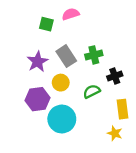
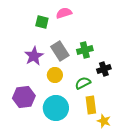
purple hexagon: (38, 99) -> (24, 97), moved
yellow rectangle: (123, 109) -> (91, 105), moved

